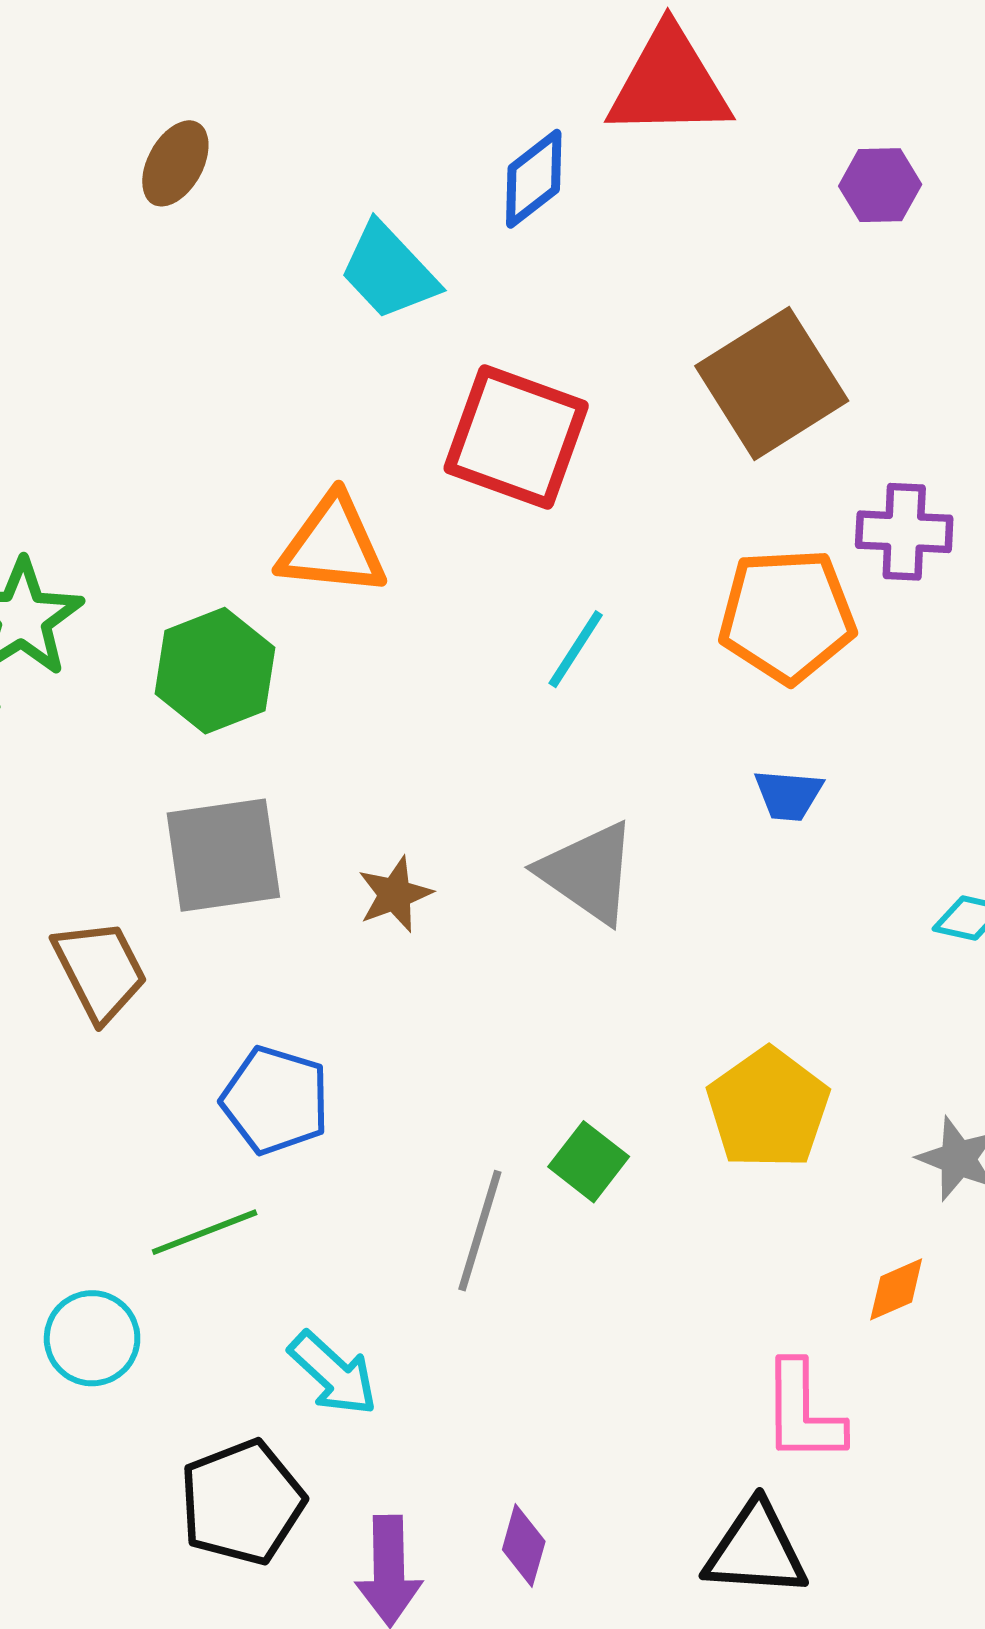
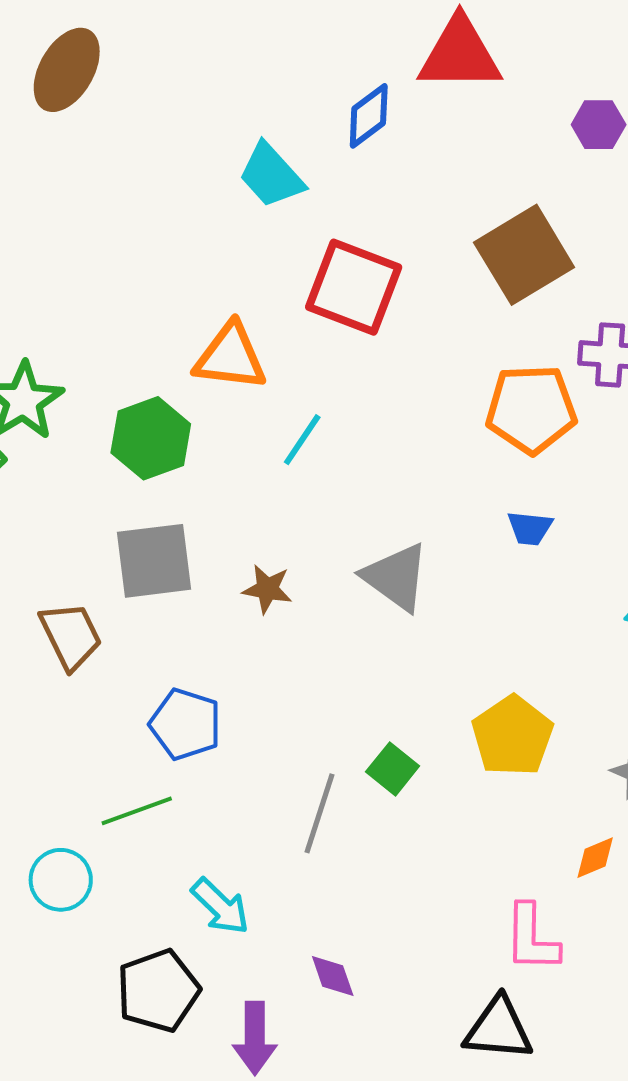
brown ellipse: (175, 163) -> (67, 70), moved, size x1.5
cyan line: (576, 649) -> (302, 440), moved
brown star: (395, 894) -> (267, 589), turned 30
purple diamond: (524, 1545) -> (333, 976), moved, turned -36

